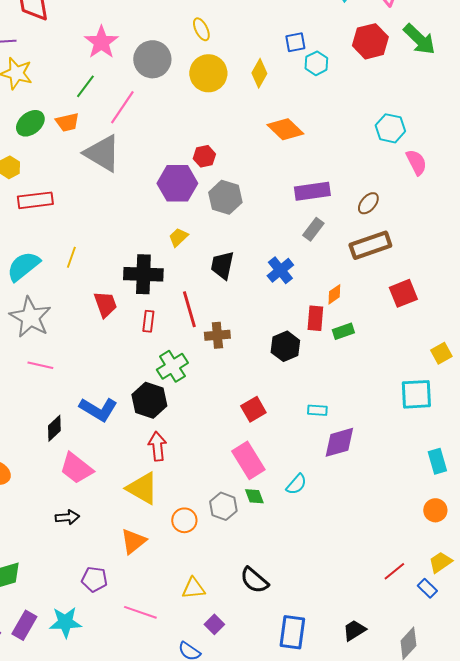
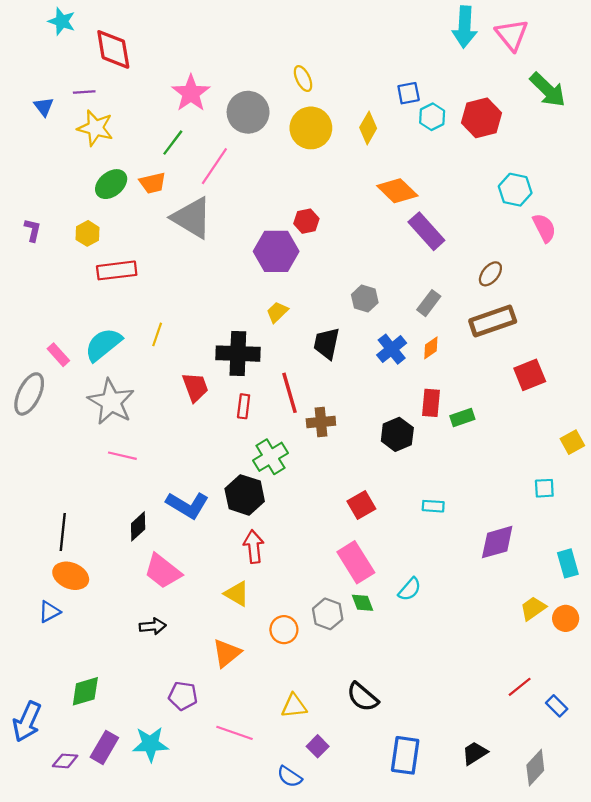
red hexagon: (370, 41) -> (481, 118), moved
purple rectangle: (312, 191) -> (426, 231), moved, turned 56
gray hexagon: (225, 197) -> (365, 299), moved, size x0.7
orange diamond: (334, 294) -> (431, 348), moved
cyan square: (416, 394) -> (544, 488), size x0.6
purple diamond: (339, 442) -> (497, 542), moved
yellow triangle: (142, 488) -> (237, 594), size x0.7
yellow trapezoid: (440, 562) -> (533, 608), moved

